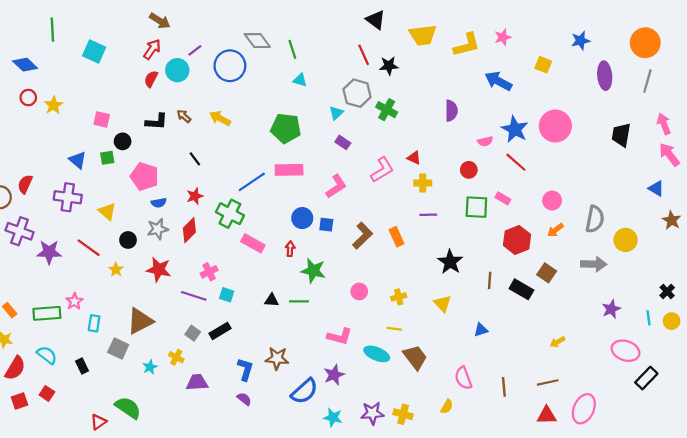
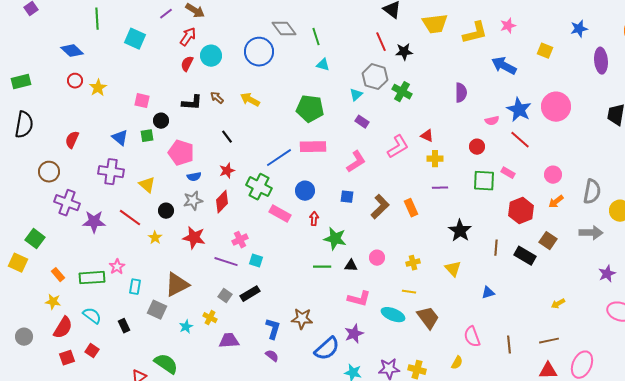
purple line: (195, 50) -> (166, 14), moved
red semicircle: (25, 184) -> (72, 140), moved
blue circle: (302, 218) -> (305, 191), moved
black triangle: (272, 300) -> (351, 266), moved

